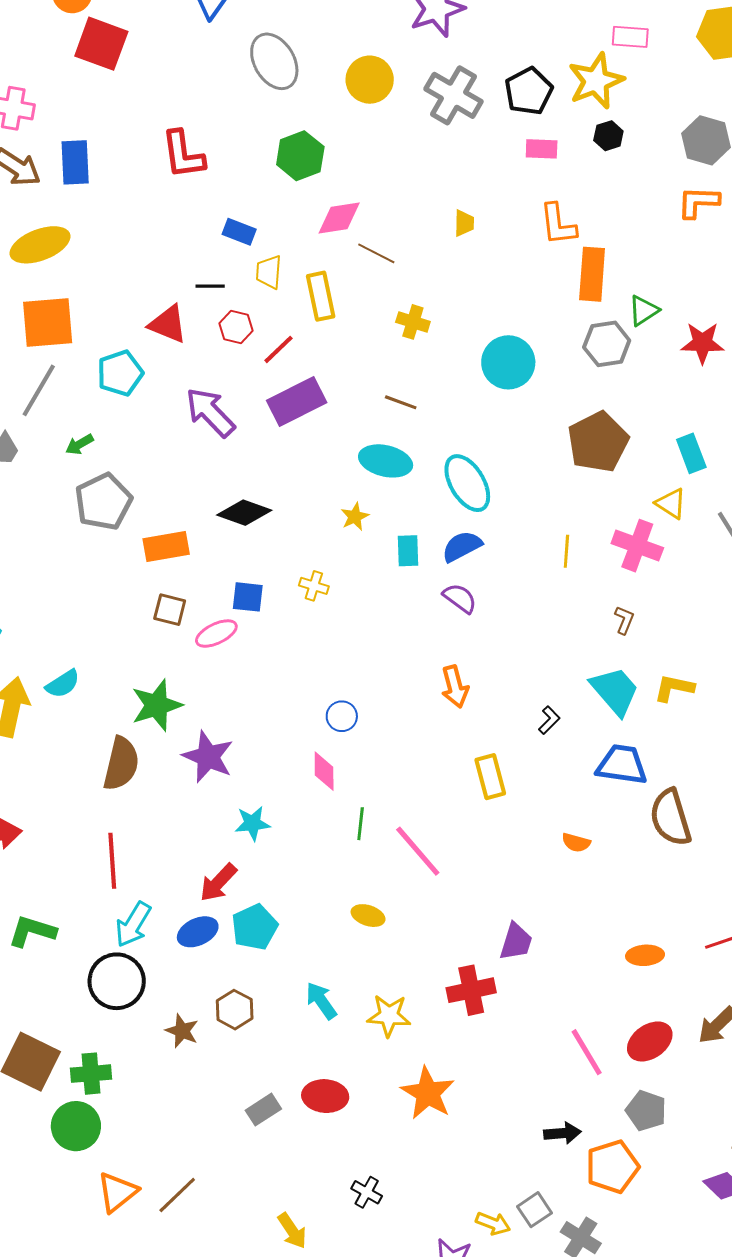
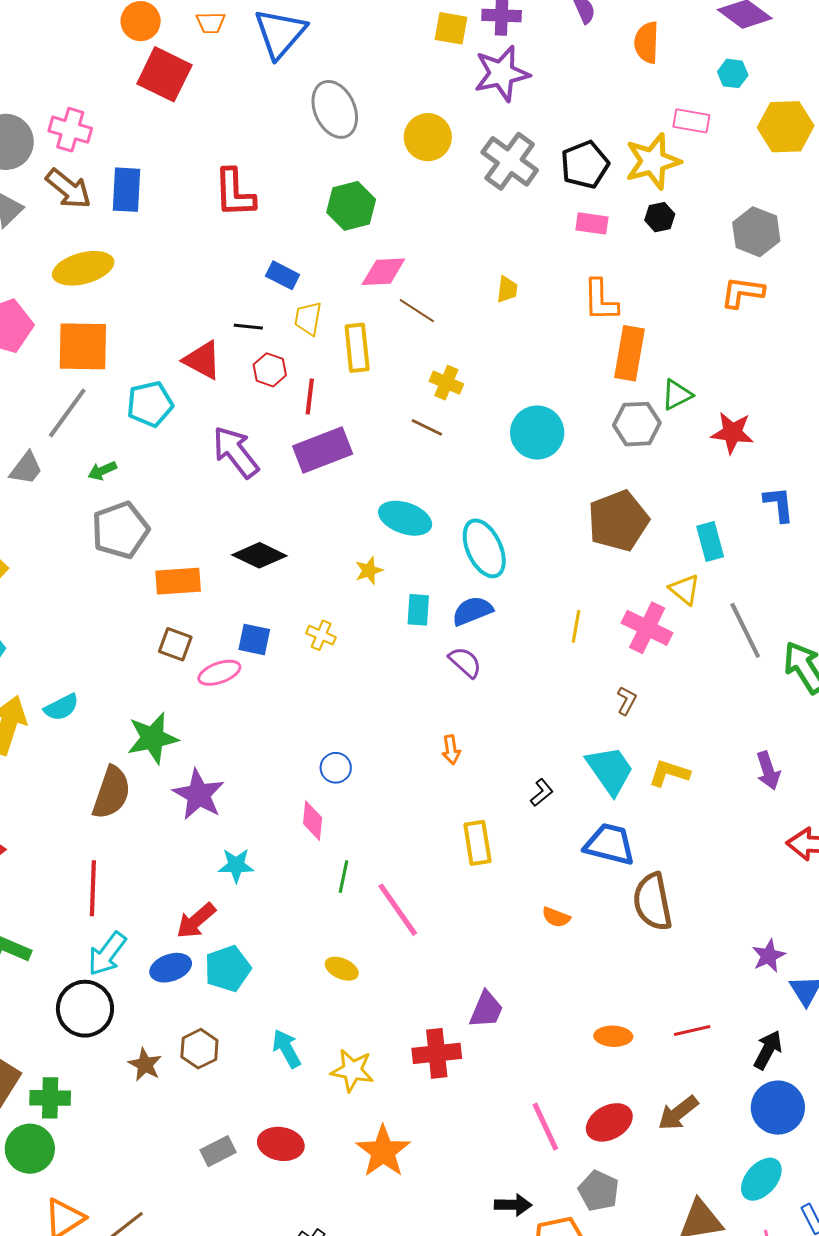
red line: (278, 349) -> (310, 396), turned -45
brown line: (401, 402) -> (427, 427), moved
orange arrow: (455, 687) -> (451, 750), size x0.7

